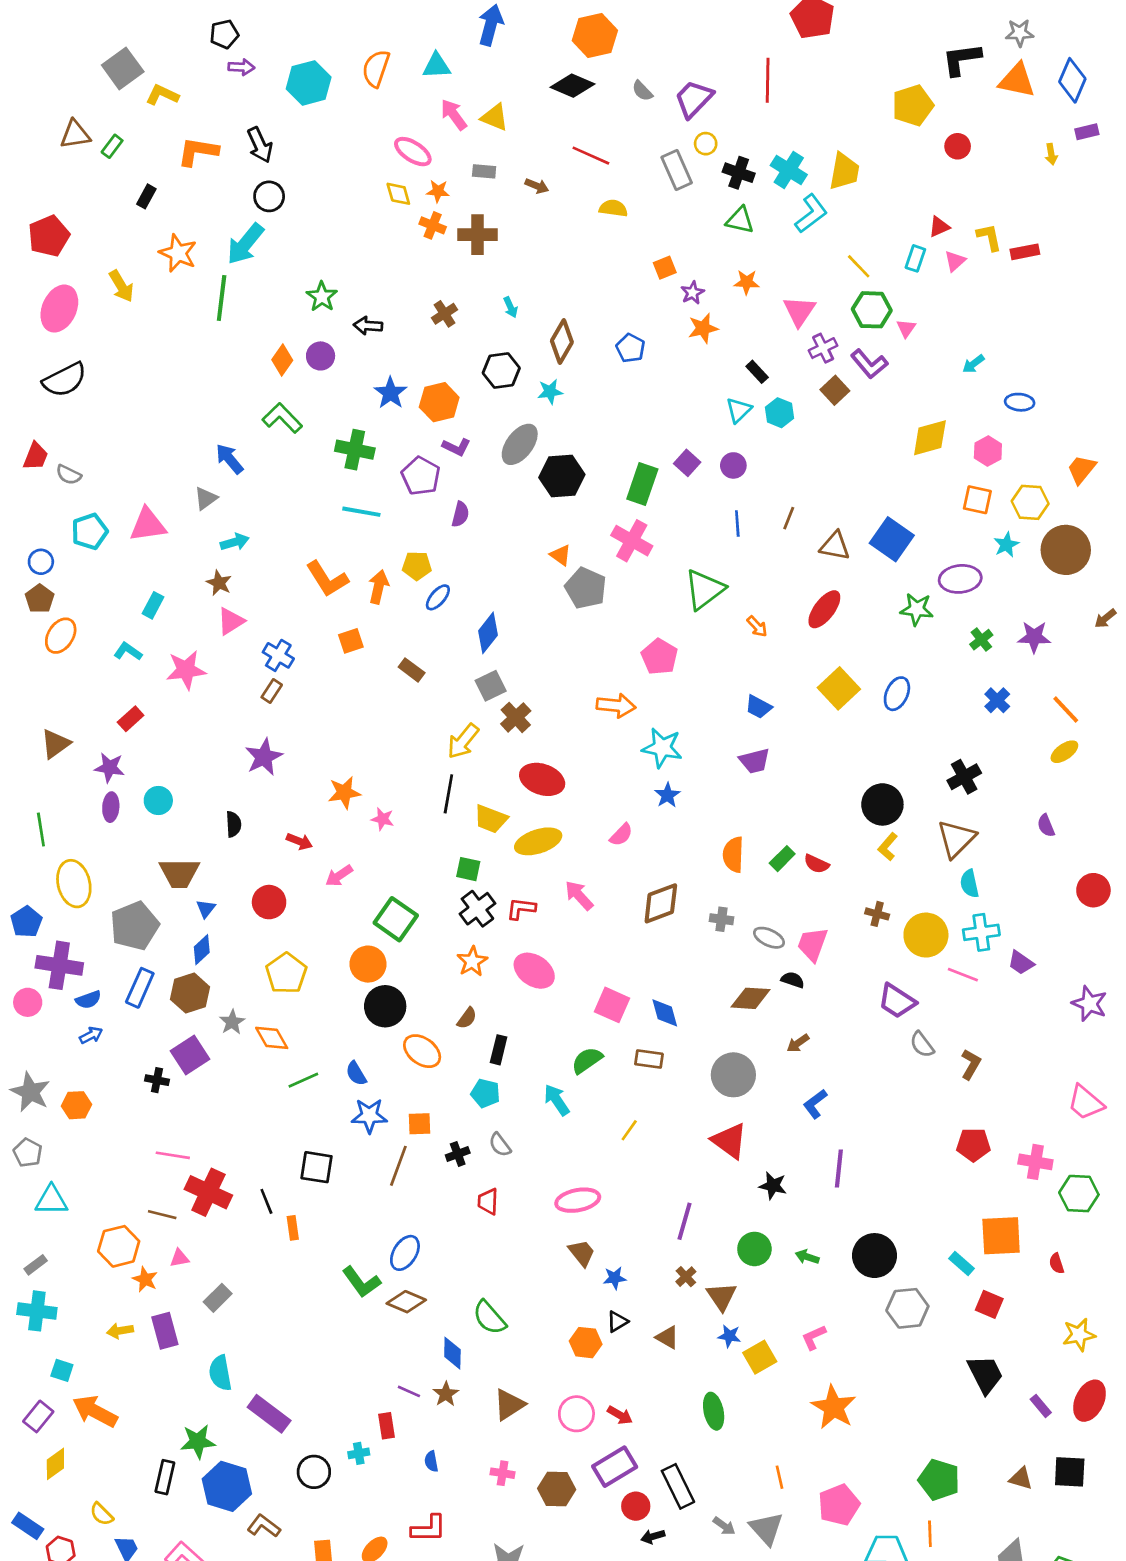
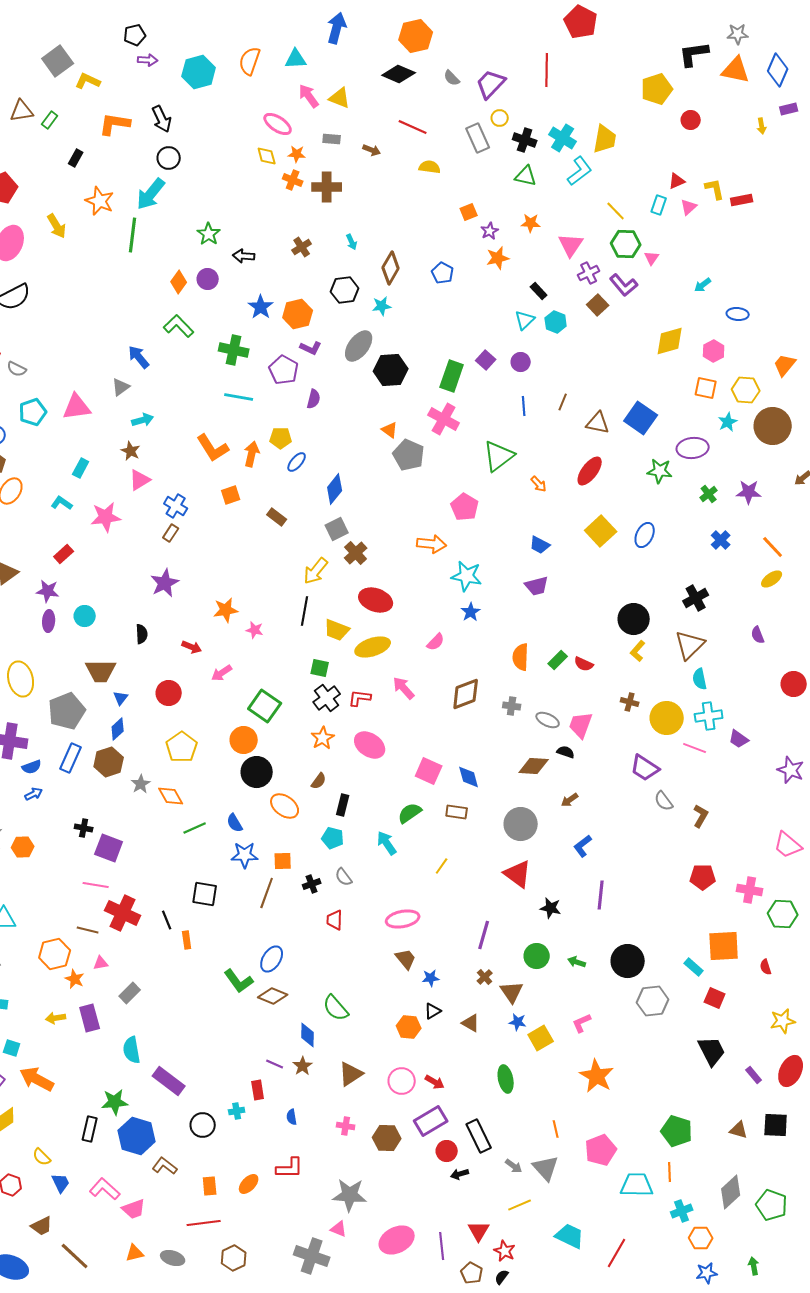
purple square: (190, 1055) -> (109, 848), moved, turned -36

